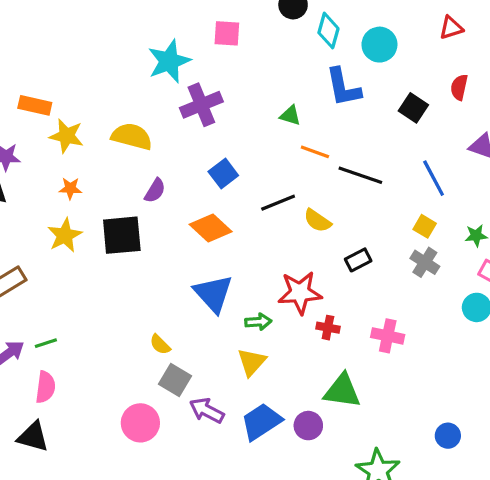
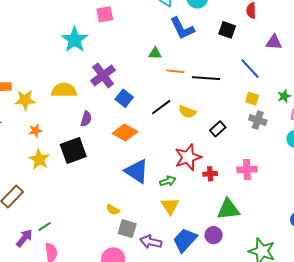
purple cross: (201, 105) -> (103, 75), moved

